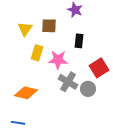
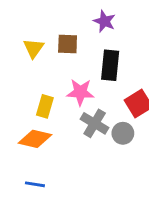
black rectangle: (79, 41) -> (110, 65), size x1.5
yellow rectangle: (37, 53) -> (45, 106), moved
blue line: (18, 123) -> (35, 184), moved

